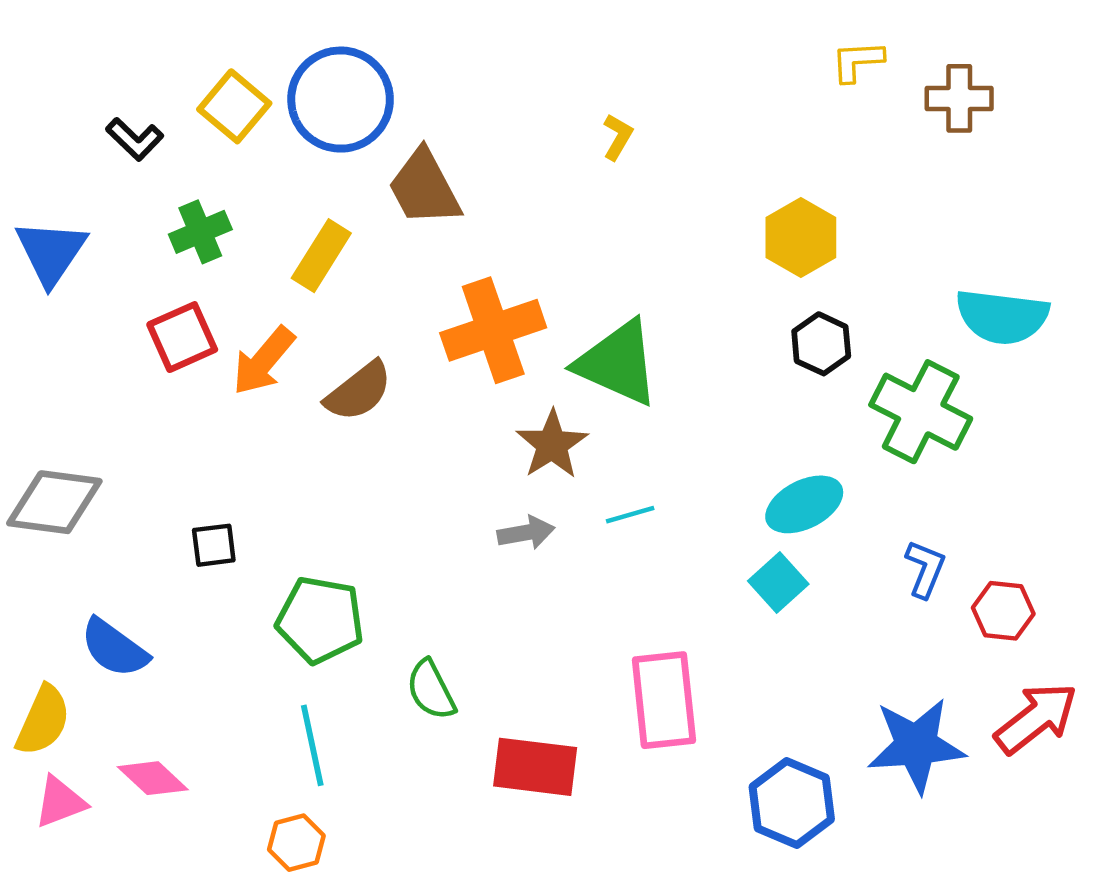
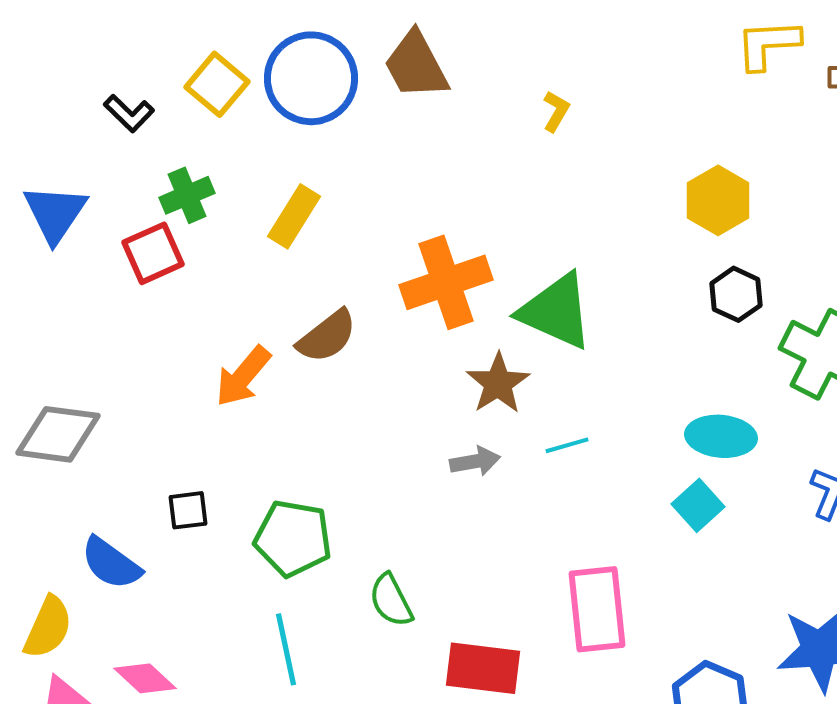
yellow L-shape: (857, 61) -> (768, 44), size x1.4
brown trapezoid: (424, 188) -> (416, 65), moved
red square: (182, 337) -> (153, 253), moved
orange arrow: (264, 361) -> (243, 376), moved
cyan ellipse: (804, 504) -> (721, 436), turned 32
black square: (214, 545) -> (188, 510), moved

